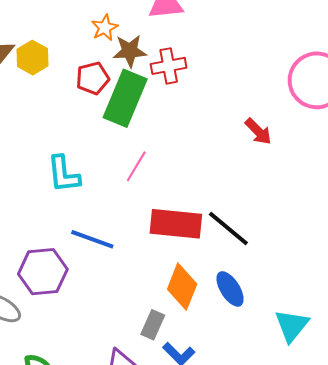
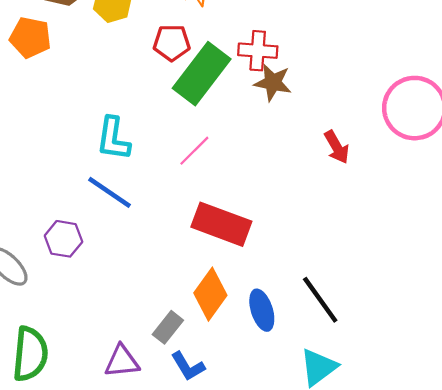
brown star: (130, 51) -> (273, 83), moved
black line: (228, 228) -> (320, 300), moved
blue line: (92, 239) -> (109, 192), moved
purple hexagon: (43, 272) -> (63, 239), size x0.7

